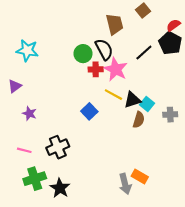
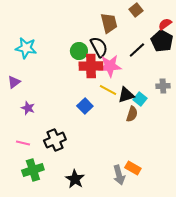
red cross: (96, 69) -> (91, 66), size x1.6
pink star: (116, 69) -> (110, 66), turned -30
gray cross: (170, 115) -> (163, 86), moved
black star: (60, 188) -> (75, 179), moved

